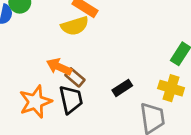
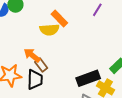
black rectangle: (122, 88) -> (88, 78), moved, size x1.6

